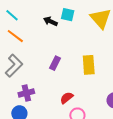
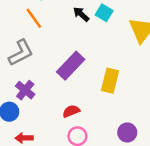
purple rectangle: (55, 63) -> (71, 66), size x1.6
purple cross: (26, 93) -> (25, 90), turned 35

